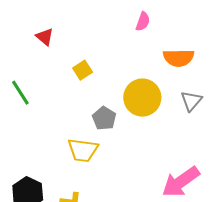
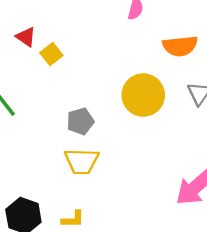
yellow square: (83, 70) -> (51, 54), moved
gray pentagon: (104, 118) -> (80, 121), moved, turned 30

